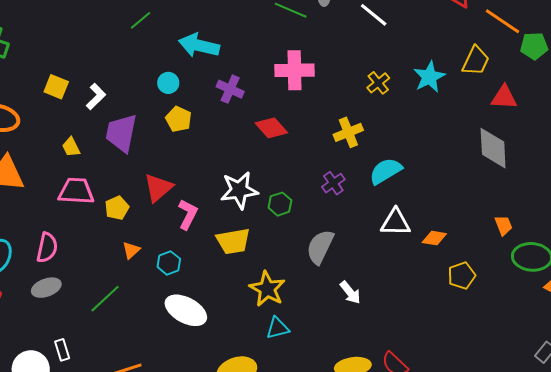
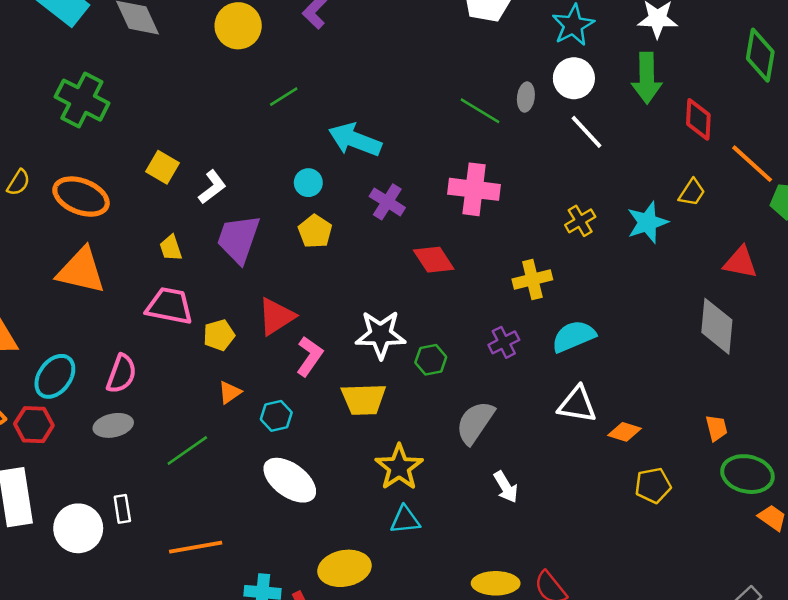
yellow trapezoid: (476, 61) -> (692, 192), moved, size x0.7

